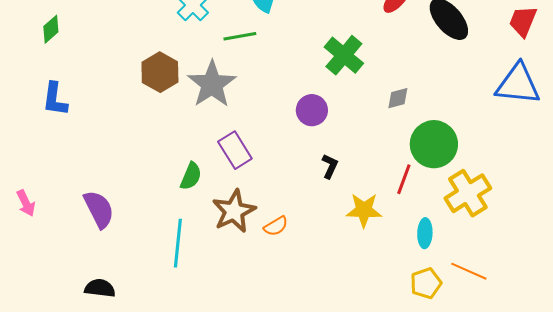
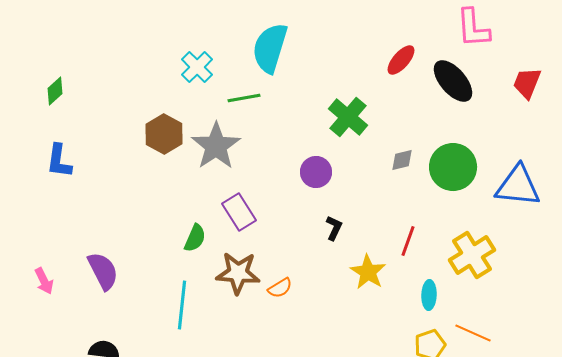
blue triangle: (518, 84) -> (518, 186), moved
green circle: (434, 144) -> (453, 167), moved
pink arrow: (26, 203) -> (44, 281), moved
yellow star: (364, 210) -> (368, 272), turned 30
brown star: (234, 211) -> (238, 273), turned 30

